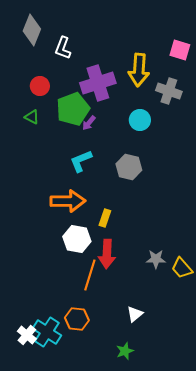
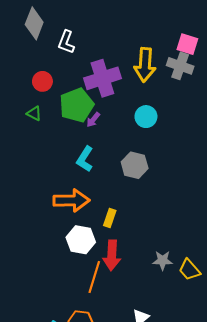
gray cross: (169, 91) -> (180, 66), moved
cyan L-shape: (81, 161) -> (85, 159), turned -35

